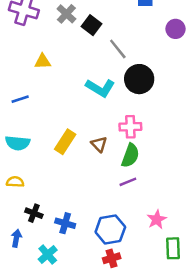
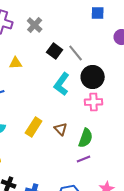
black square: (92, 25) -> (55, 51), moved
cyan L-shape: (100, 88) -> (62, 84), turned 95
pink cross: (130, 127) -> (94, 102), moved

